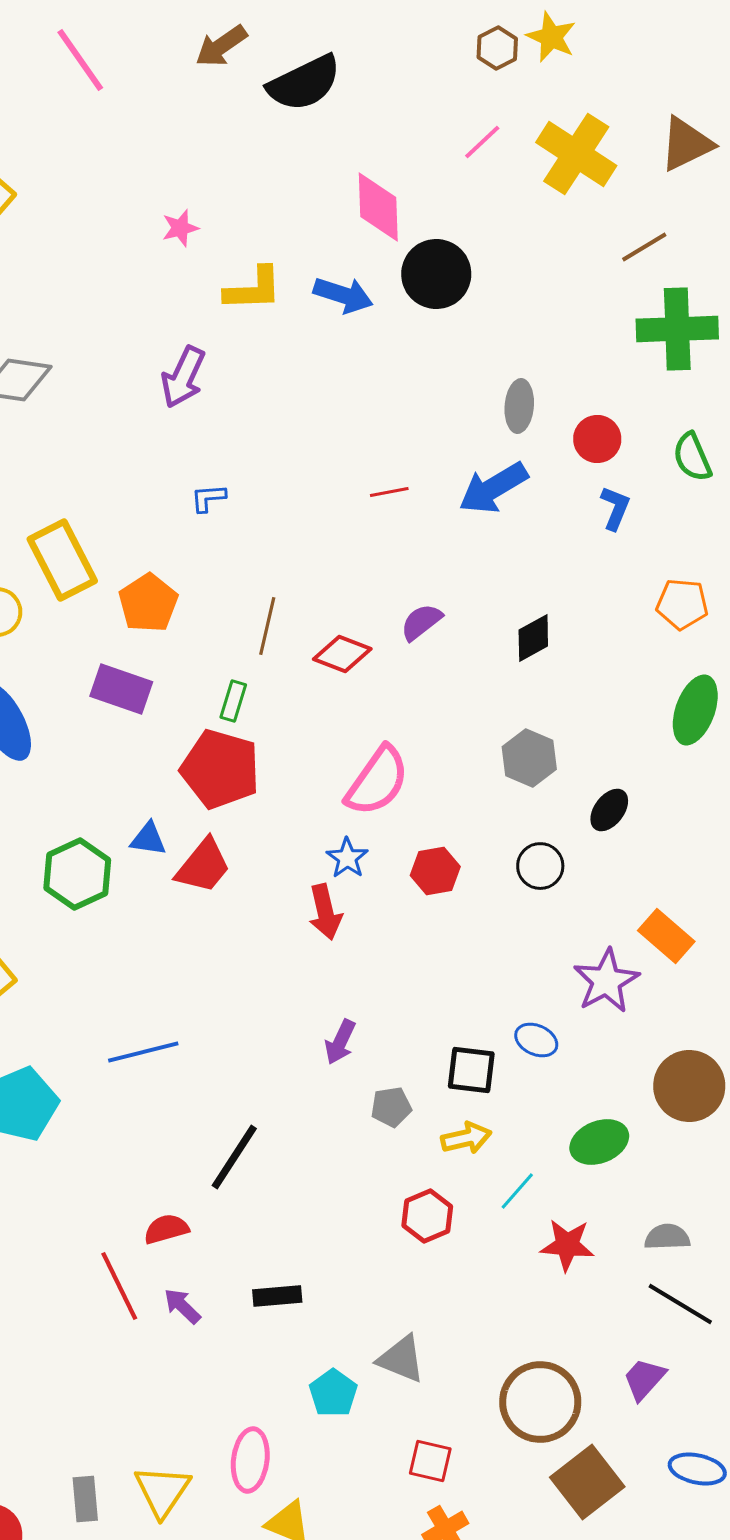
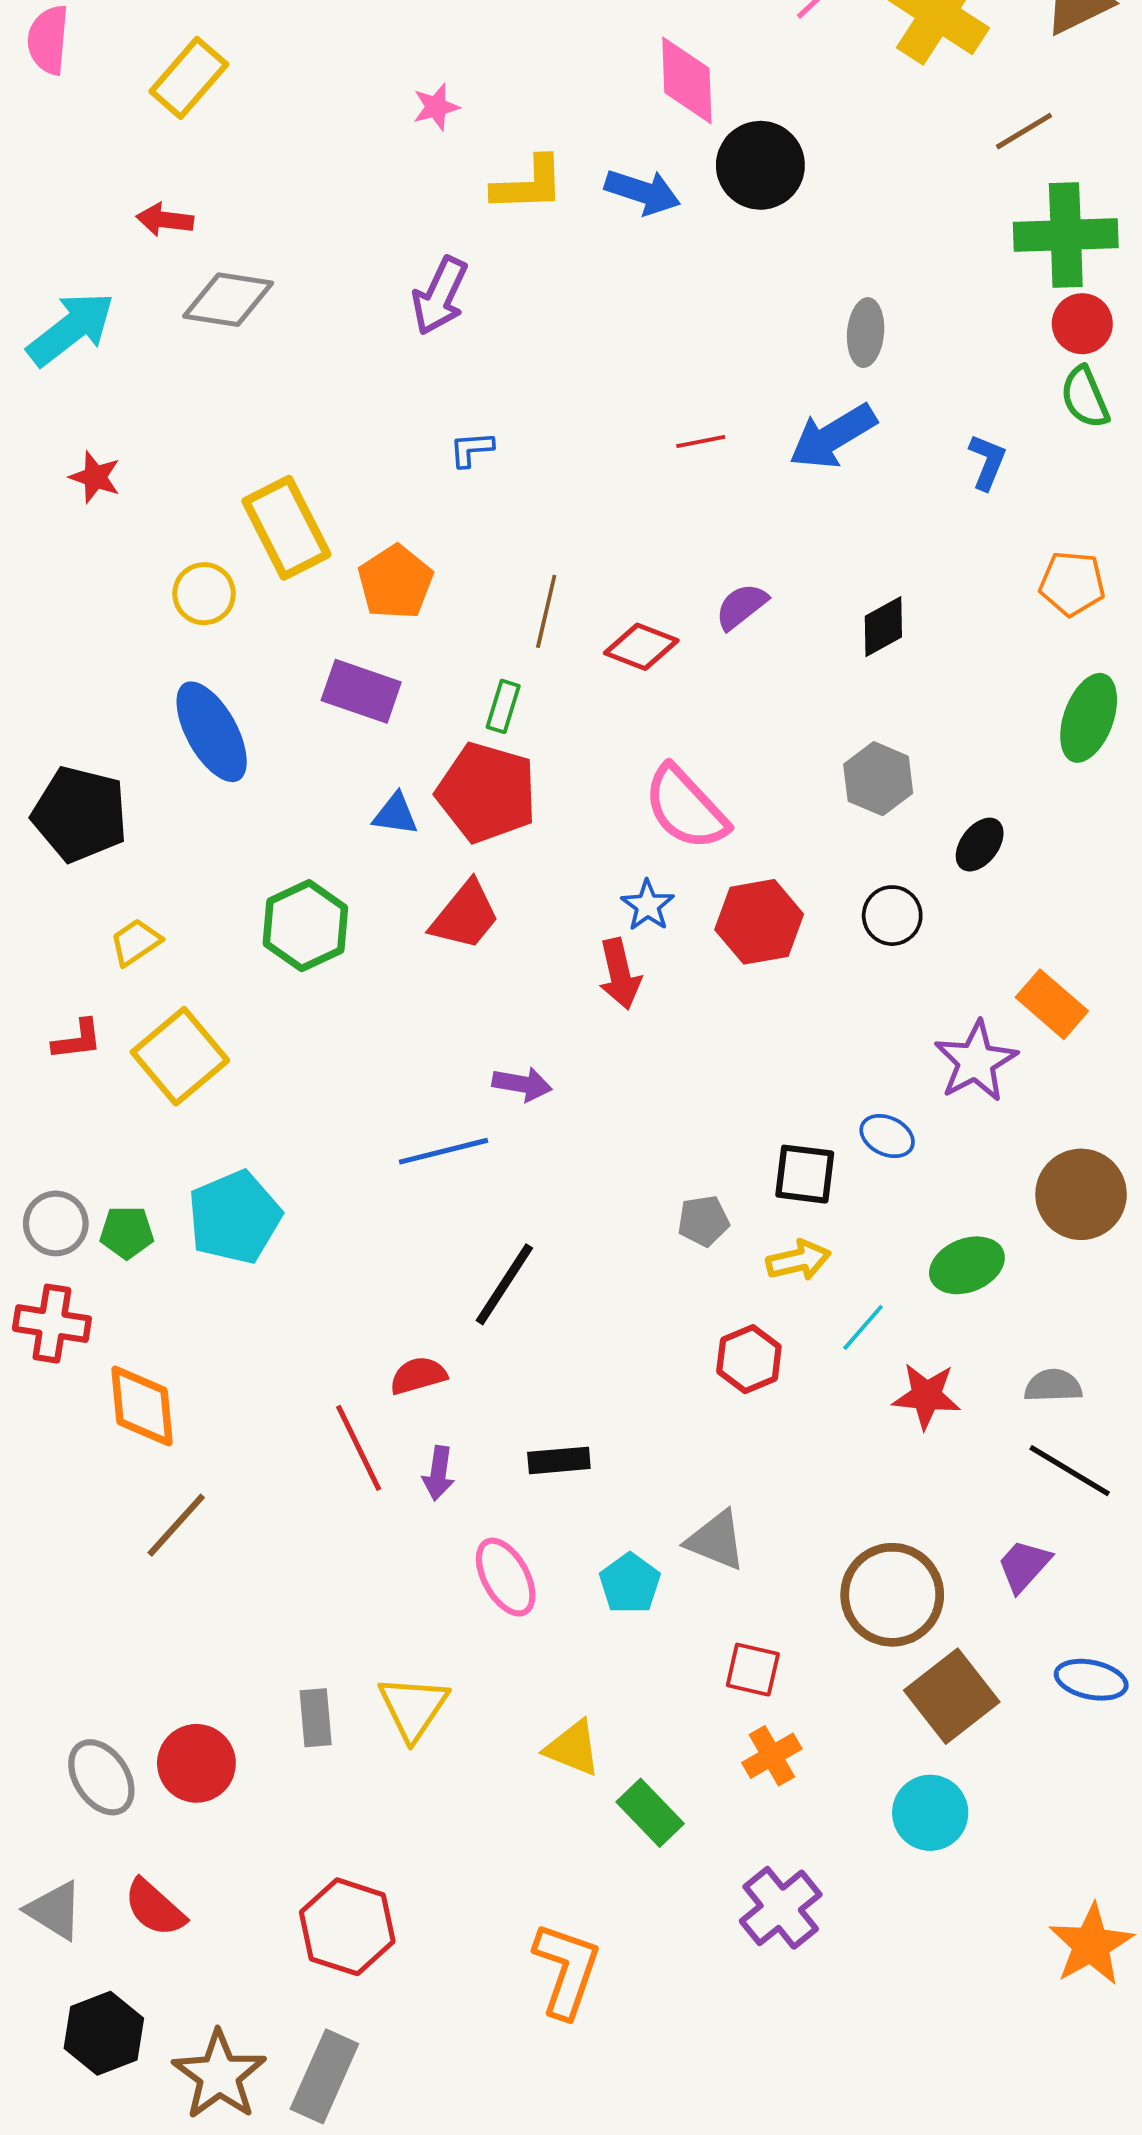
red circle: (597, 439) -> (1082, 324), moved
pink semicircle: (377, 781) -> (686, 808), turned 102
blue triangle: (148, 839) -> (395, 814), moved
red hexagon: (435, 871) -> (759, 922), size x1.4
purple arrow: (340, 1042) -> (522, 1084), moved, turned -105
blue line: (143, 1052) -> (444, 1151), moved
purple arrow: (182, 1306) -> (438, 1473), turned -126
pink ellipse: (250, 1460) -> (506, 1577), moved, turned -36

